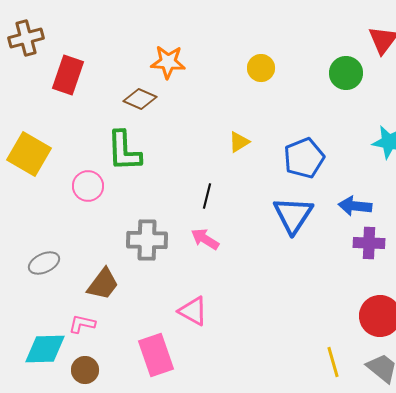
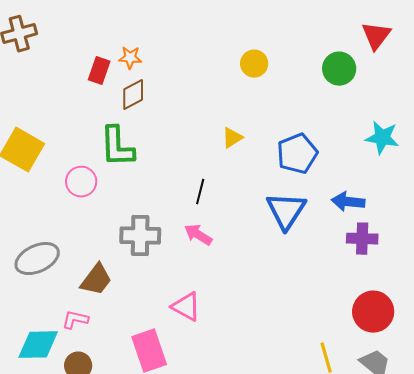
orange star: (168, 62) -> (130, 58), moved, size x0.7
red rectangle: (68, 75) -> (99, 71), moved, size x0.7
brown diamond: (140, 99) -> (133, 95), turned -52
gray ellipse: (44, 263) -> (37, 259), size x1.4

